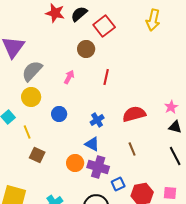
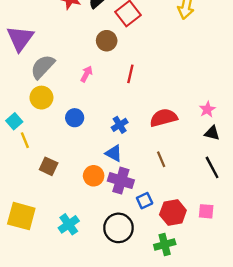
yellow line: (27, 132) -> (25, 140), moved

